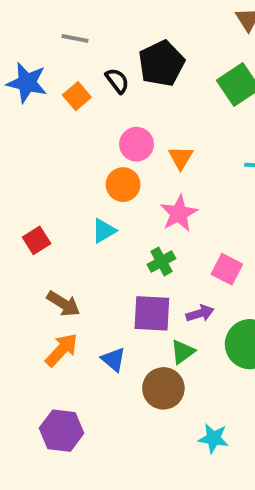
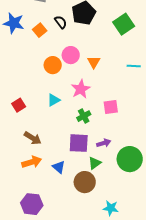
orange circle: (123, 185) -> (53, 65), moved
pink star: (179, 213) -> (81, 89), moved
pink square: (227, 269) -> (111, 107), moved, turned -35
orange arrow: (62, 350) -> (32, 162), turned 30

